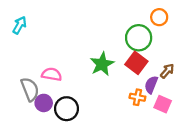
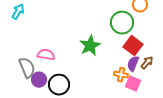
red square: (136, 63) -> (133, 46), moved
brown arrow: (167, 71) -> (147, 63), moved
pink square: (163, 104) -> (133, 84), moved

